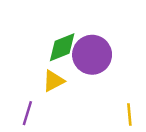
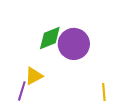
yellow triangle: (53, 81) -> (34, 76), moved

